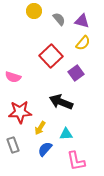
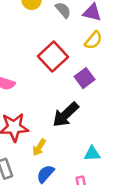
black arrow: (61, 102) -> (66, 115), turned -65
cyan triangle: (66, 134) -> (92, 154), moved

